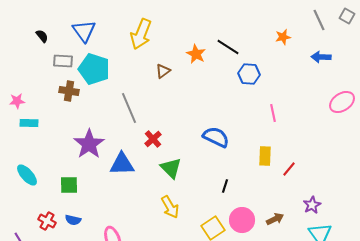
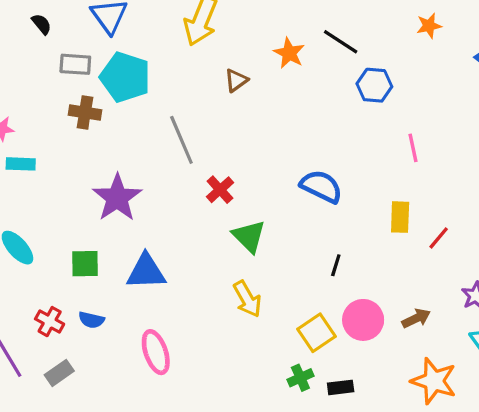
blue triangle: (122, 164) -> (146, 272), moved

